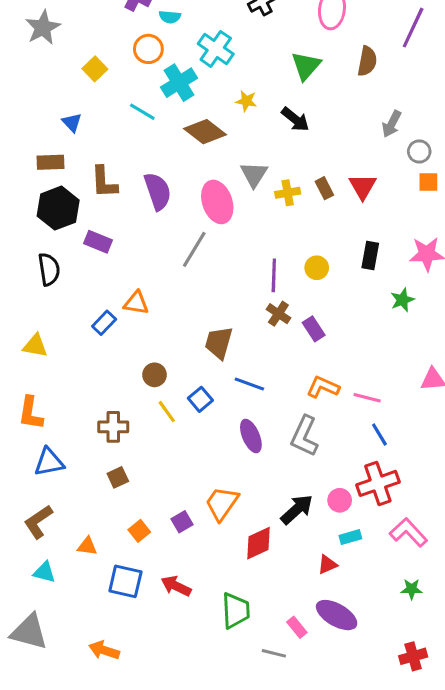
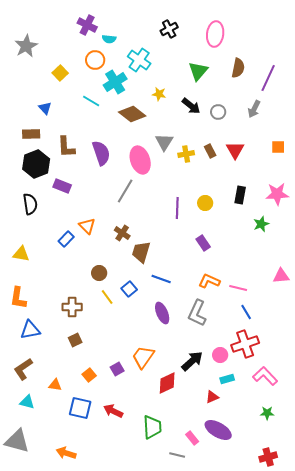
purple line: (413, 28) -> (268, 78), moved
gray circle: (419, 151) -> (218, 112), moved
orange triangle: (136, 303) -> (87, 226), turned 36
brown cross: (278, 314) -> (122, 233), moved

